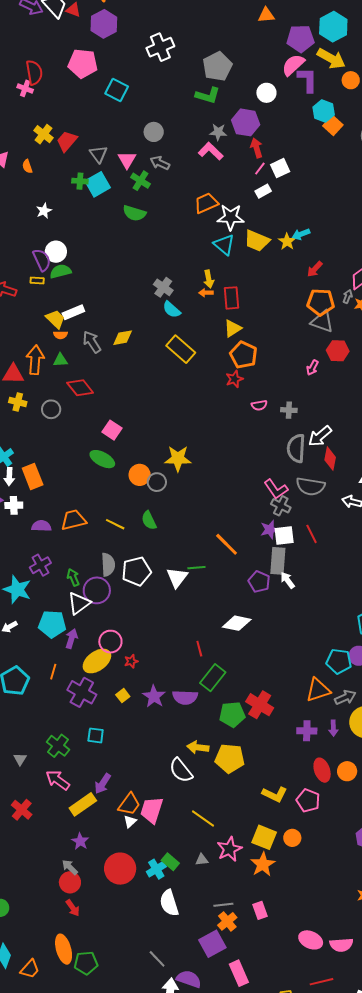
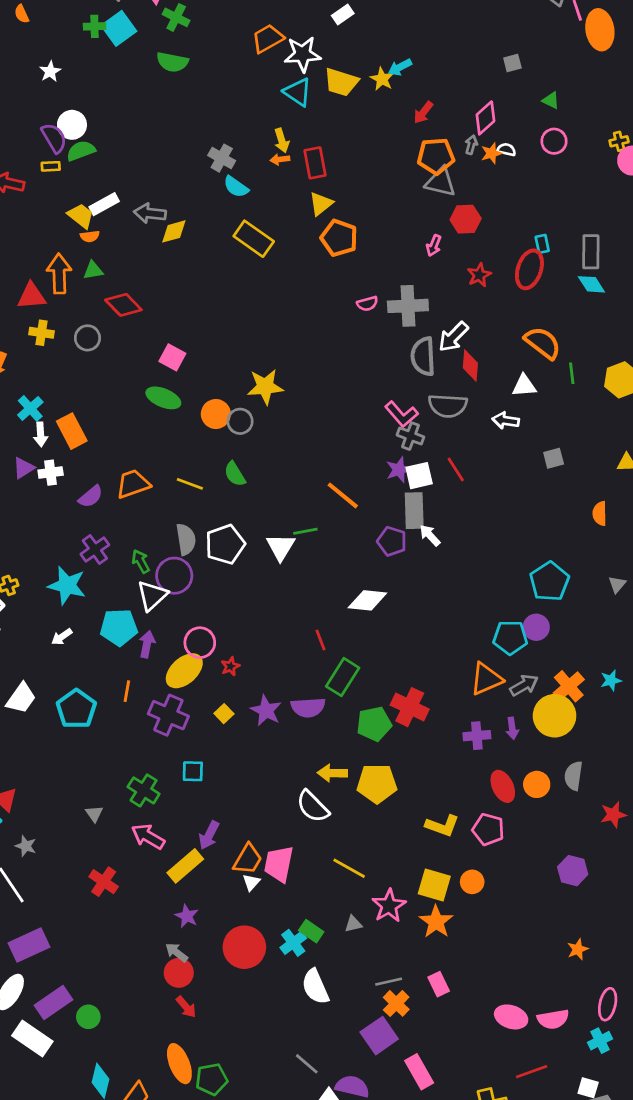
gray arrow: (92, 342) -> (150, 213), moved, turned -45
red star: (234, 379) -> (479, 275), moved
gray cross: (289, 410) -> (408, 306), size x1.8
purple semicircle: (41, 526) -> (91, 497), turned 144

